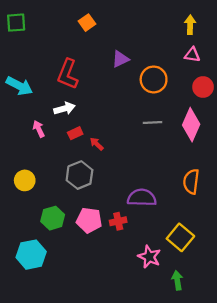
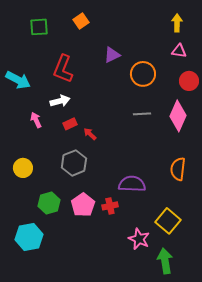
green square: (16, 23) -> (39, 27), moved
pink pentagon: (89, 220) -> (83, 205), turned 30
green arrow: (177, 280) -> (165, 261), size x1.4

